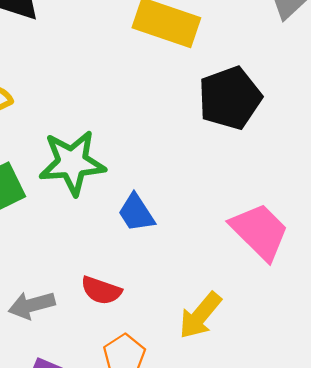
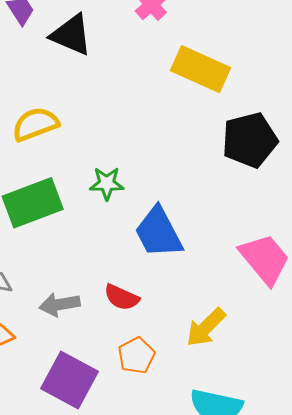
green star: (72, 163) -> (107, 183), size x0.6
blue trapezoid: (136, 213) -> (159, 232), size x1.5

